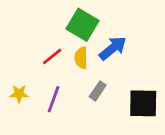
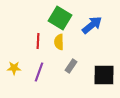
blue arrow: (113, 48) -> (92, 25), moved
red line: (52, 56) -> (38, 41), turned -49

